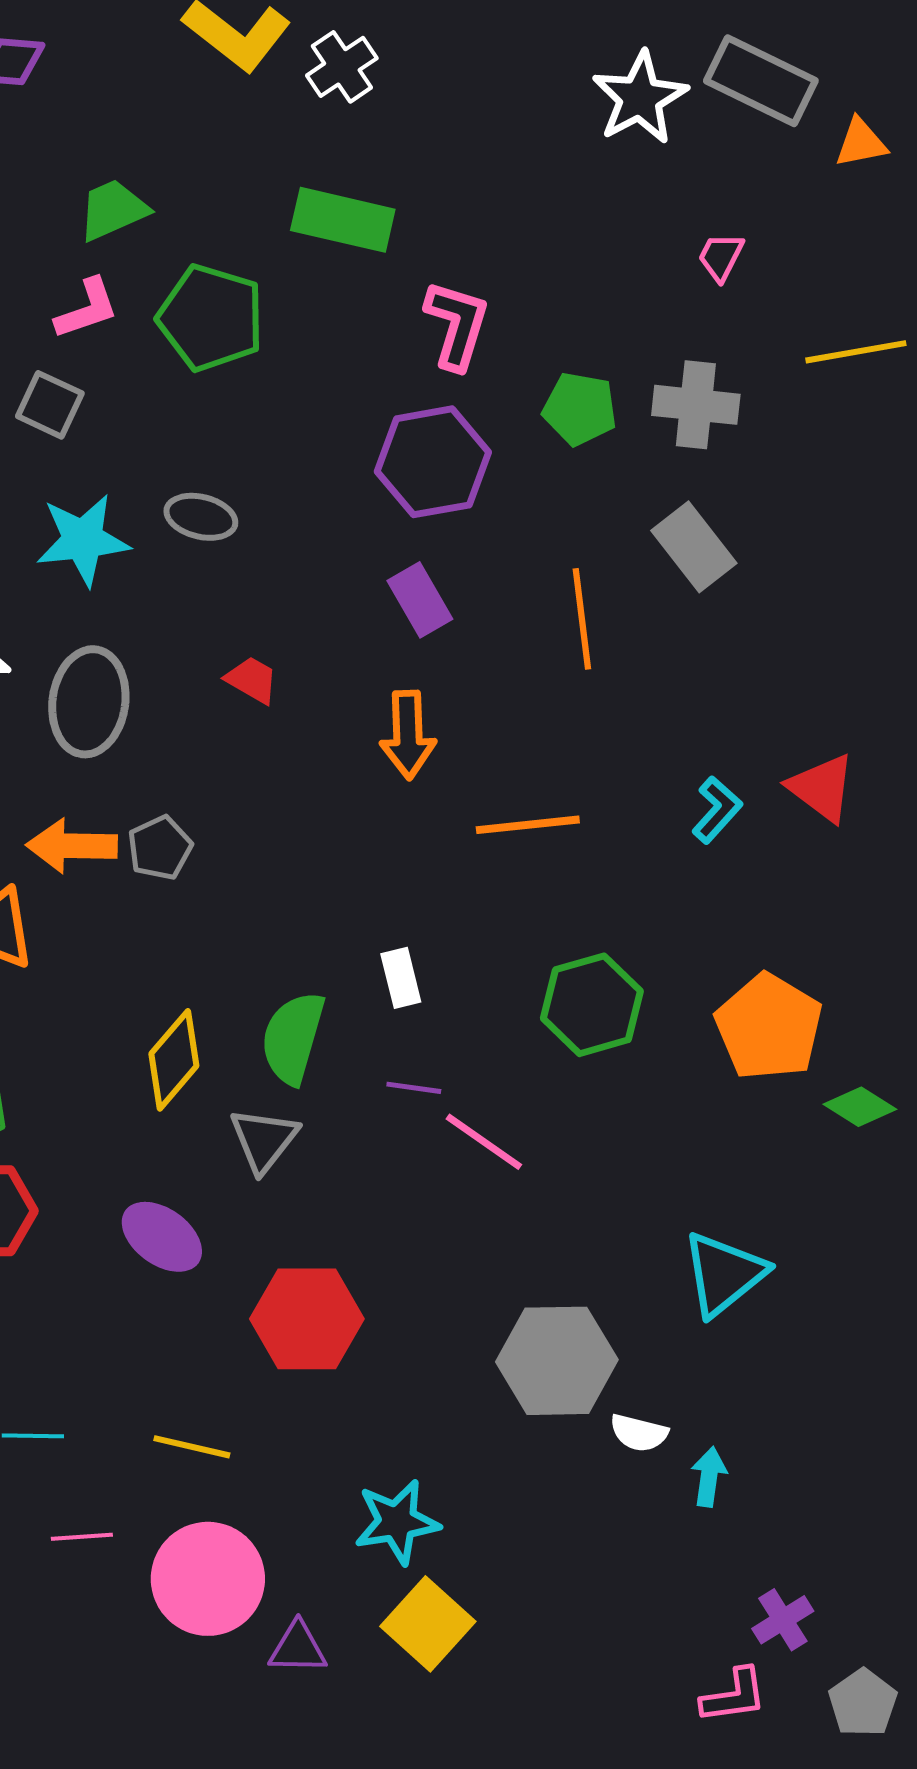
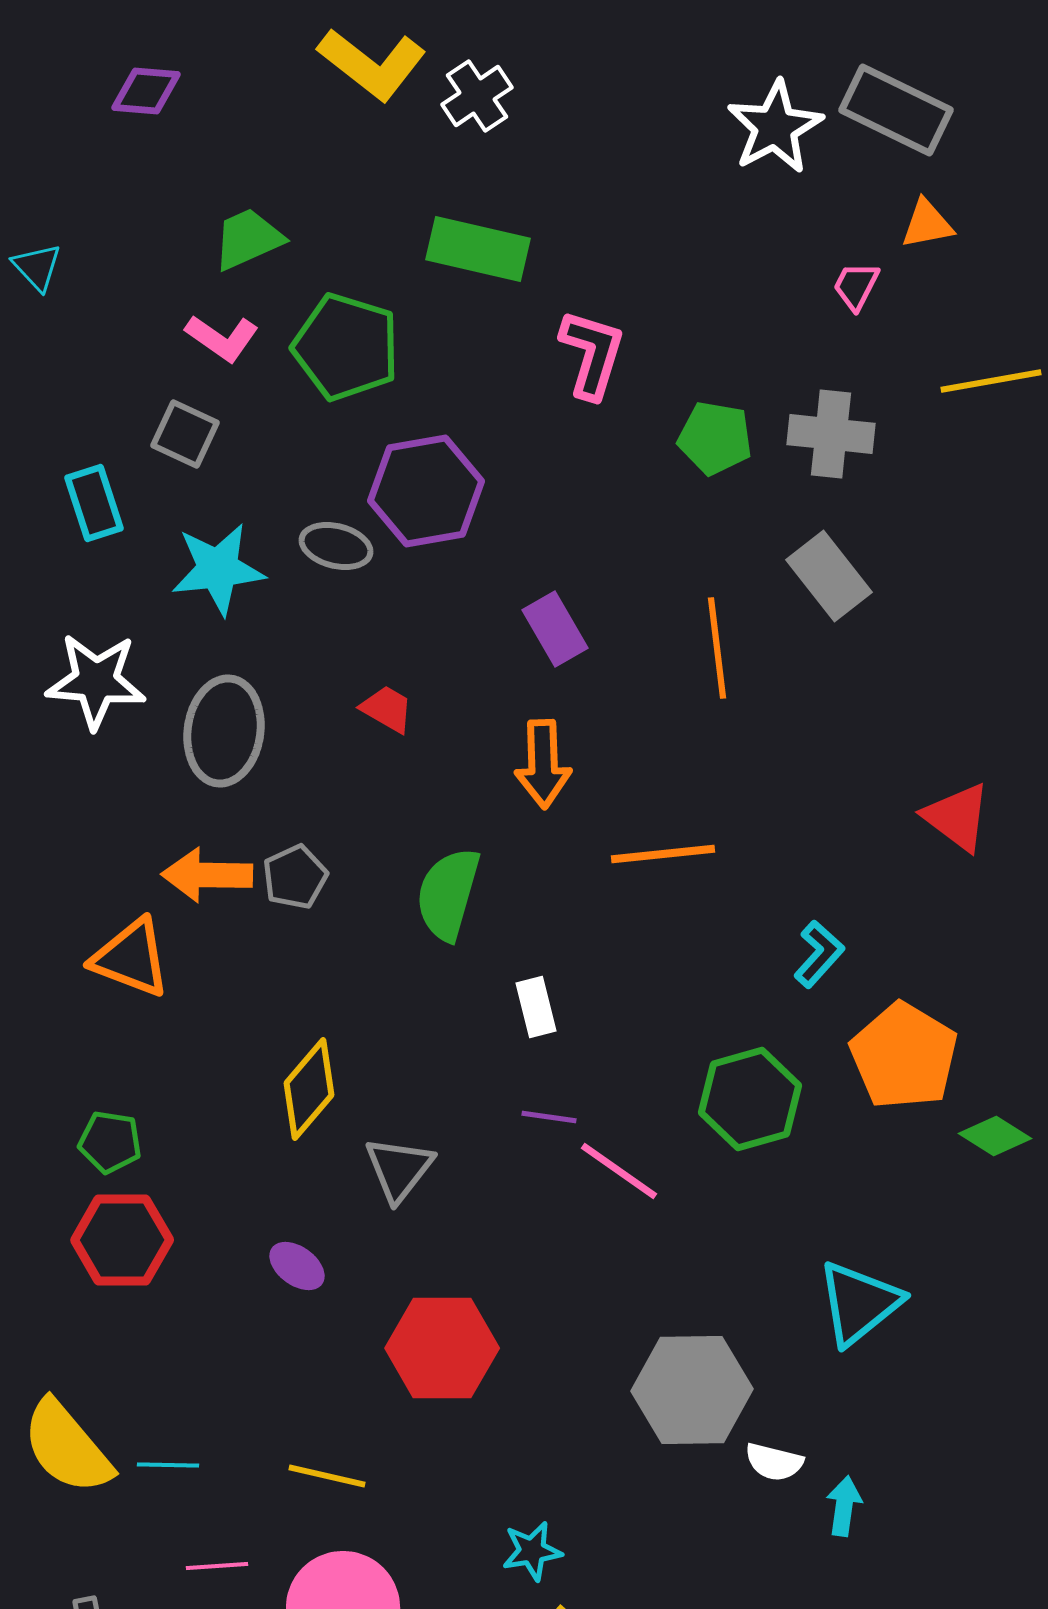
orange triangle: (861, 143) -> (927, 224), moved
pink L-shape: (87, 309) -> (222, 338), turned 54
purple hexagon: (433, 462) -> (426, 491), moved
cyan L-shape: (717, 810) -> (819, 954), moved
green hexagon: (592, 1005) -> (750, 1099), moved
green semicircle: (293, 1038) -> (448, 894), moved
purple ellipse: (162, 1237) -> (297, 1266), size x0.7
cyan star: (397, 1522) -> (532, 1551), size x0.7

